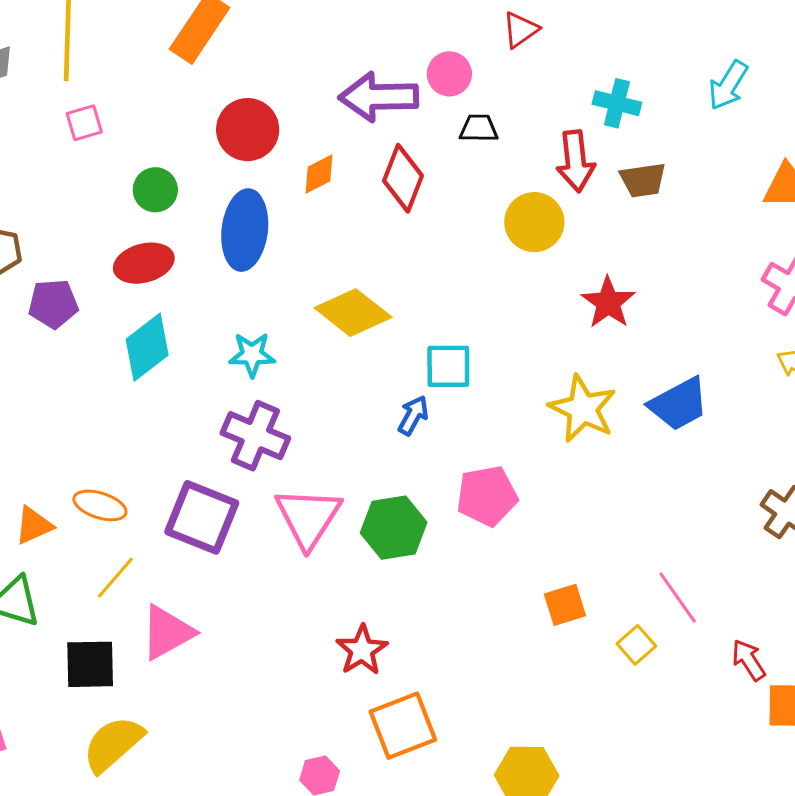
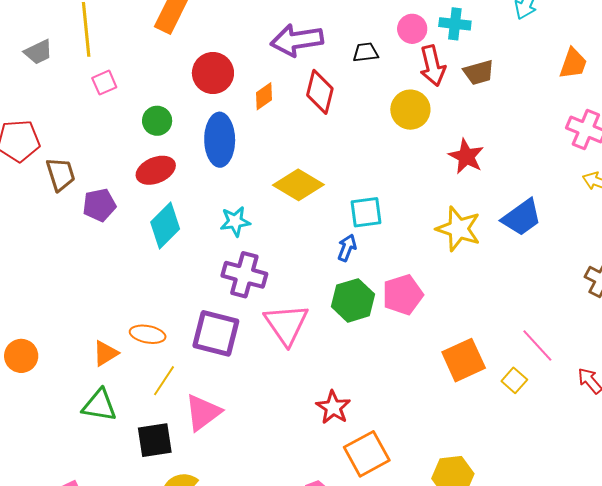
pink circle: (449, 74) -> (412, 29), moved
green hexagon: (394, 528) -> (353, 300), moved
orange square: (565, 605) -> (464, 360), size x1.5

